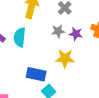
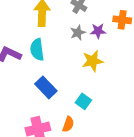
blue rectangle: (36, 74) -> (46, 87), moved, turned 48

